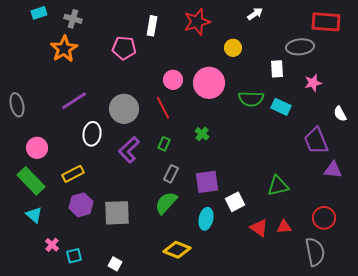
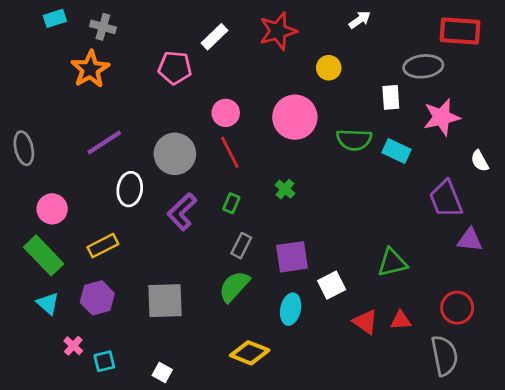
white rectangle: (152, 26) -> (214, 37), turned 36
pink circle: (173, 80) -> (226, 113), moved
pink star: (313, 83) -> (442, 117), size x1.5
purple hexagon: (81, 205) -> (97, 298), moved

